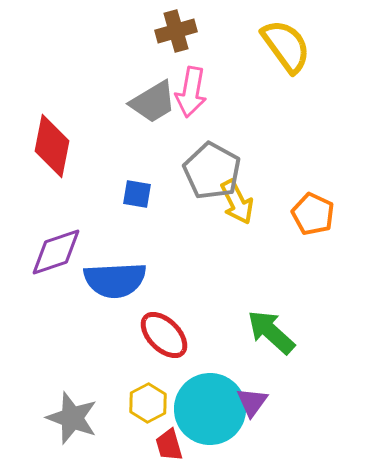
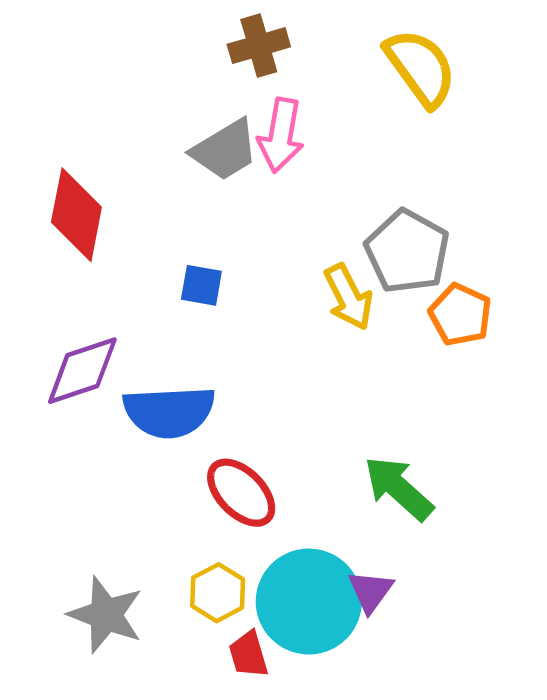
gray pentagon: (212, 171) -> (407, 251), moved

